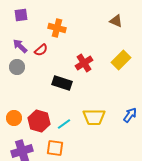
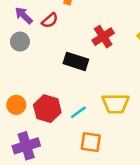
orange square: (55, 148) -> (91, 142), moved

